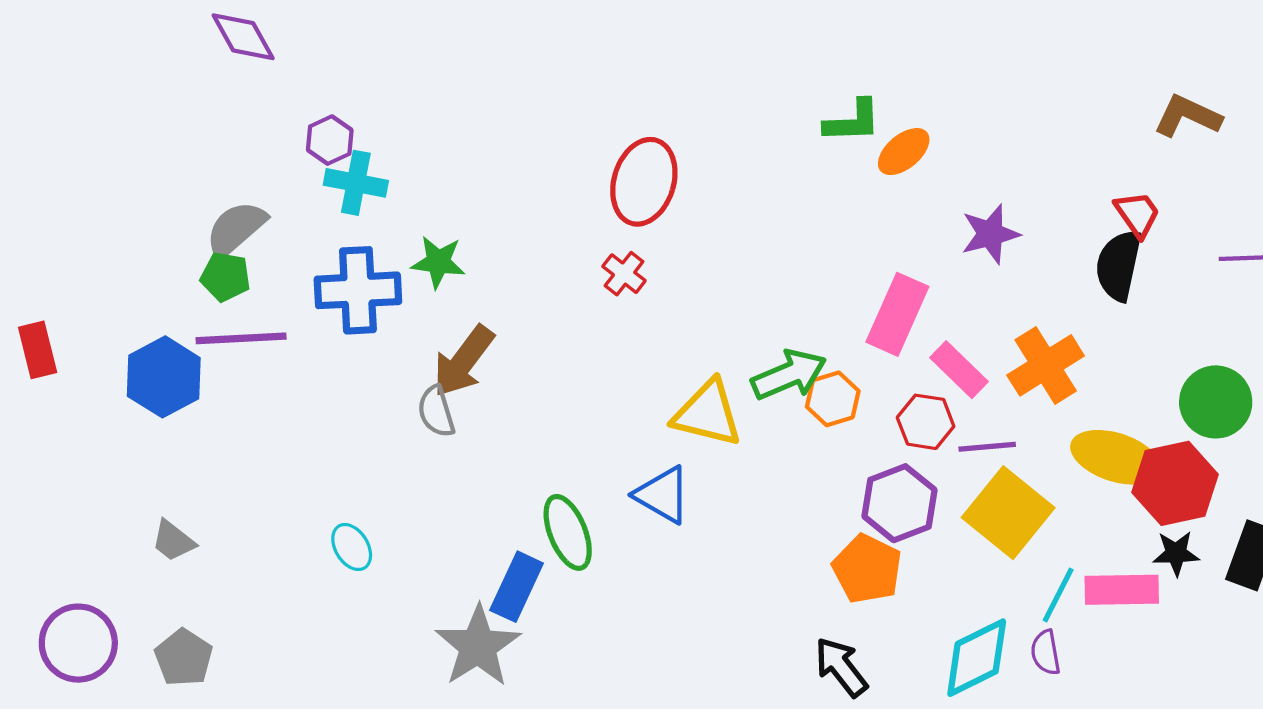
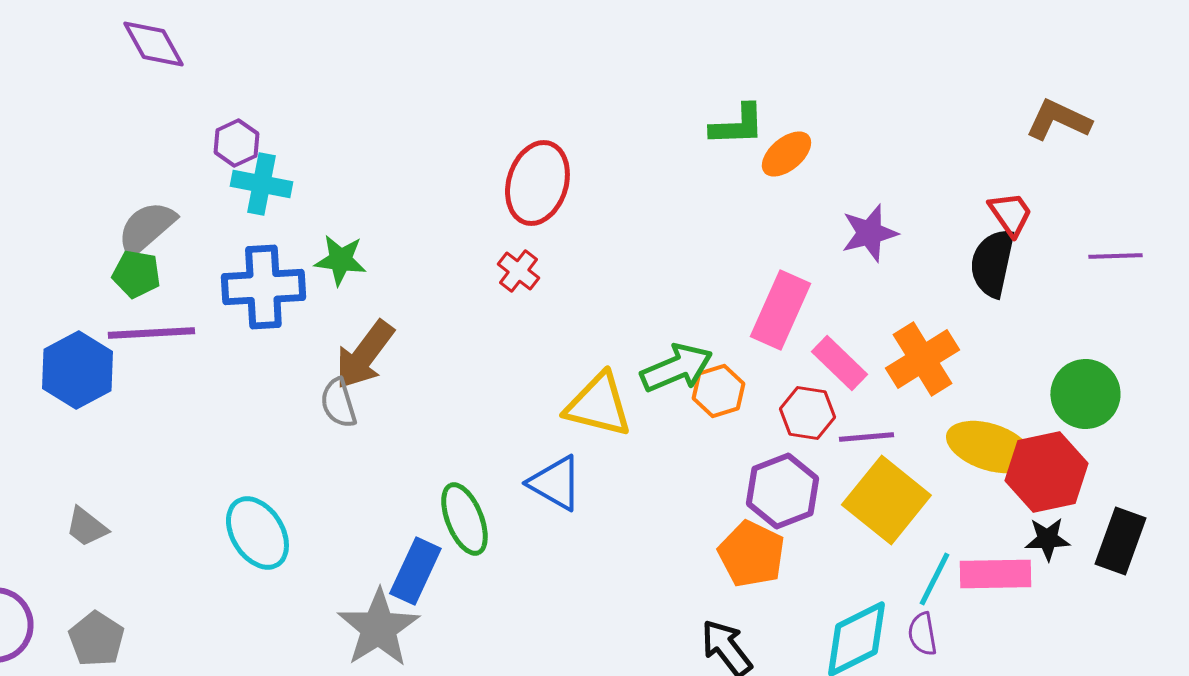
cyan ellipse: (352, 547) -> (257, 533), size x1.6

